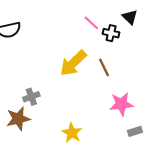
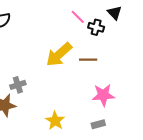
brown line: (104, 67) -> (88, 60), turned -66
gray rectangle: (135, 131) -> (98, 124), moved

